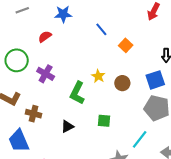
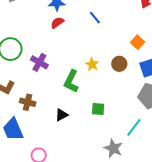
red semicircle: (45, 37) -> (57, 23), moved
orange square: (126, 45) -> (138, 42), moved
brown circle: (122, 83) -> (119, 64), moved

